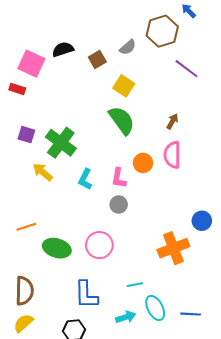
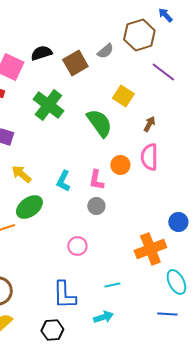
brown square: (97, 60) -> (75, 63), size x1.4
yellow square: (124, 86) -> (123, 96), moved
green cross: (61, 143) -> (48, 105), moved
pink circle: (99, 245) -> (77, 246), size x0.7
green ellipse: (57, 248) -> (29, 207), moved, turned -52
cyan ellipse: (155, 308) -> (176, 282), moved

